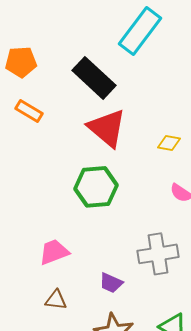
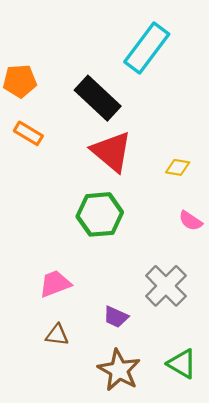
gray cross: (158, 254) -> (166, 286), turned -36

